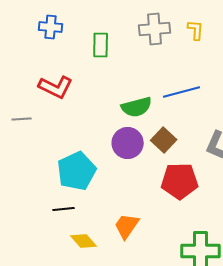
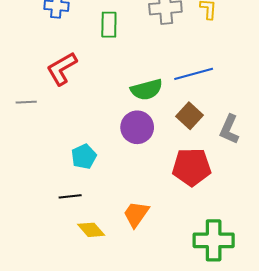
red L-shape: (56, 87) -> (62, 69), turned 124
brown square: (164, 140) -> (190, 116), moved
cyan pentagon: (77, 171) -> (84, 157), size x0.6

